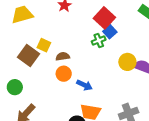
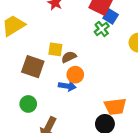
yellow square: (44, 45) -> (55, 49), moved
blue arrow: (84, 85) -> (67, 86), moved

